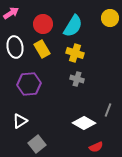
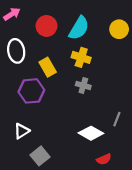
yellow circle: (110, 18) -> (119, 29), moved
yellow rectangle: (42, 49) -> (48, 67), moved

